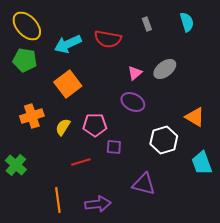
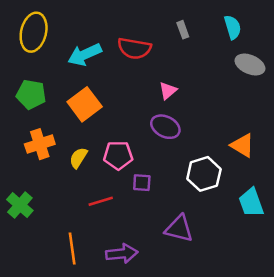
yellow ellipse: (27, 26) -> (34, 32), turned 56
green pentagon: (25, 60) -> (31, 94), moved
gray ellipse: (165, 69) -> (250, 65), moved, turned 60

